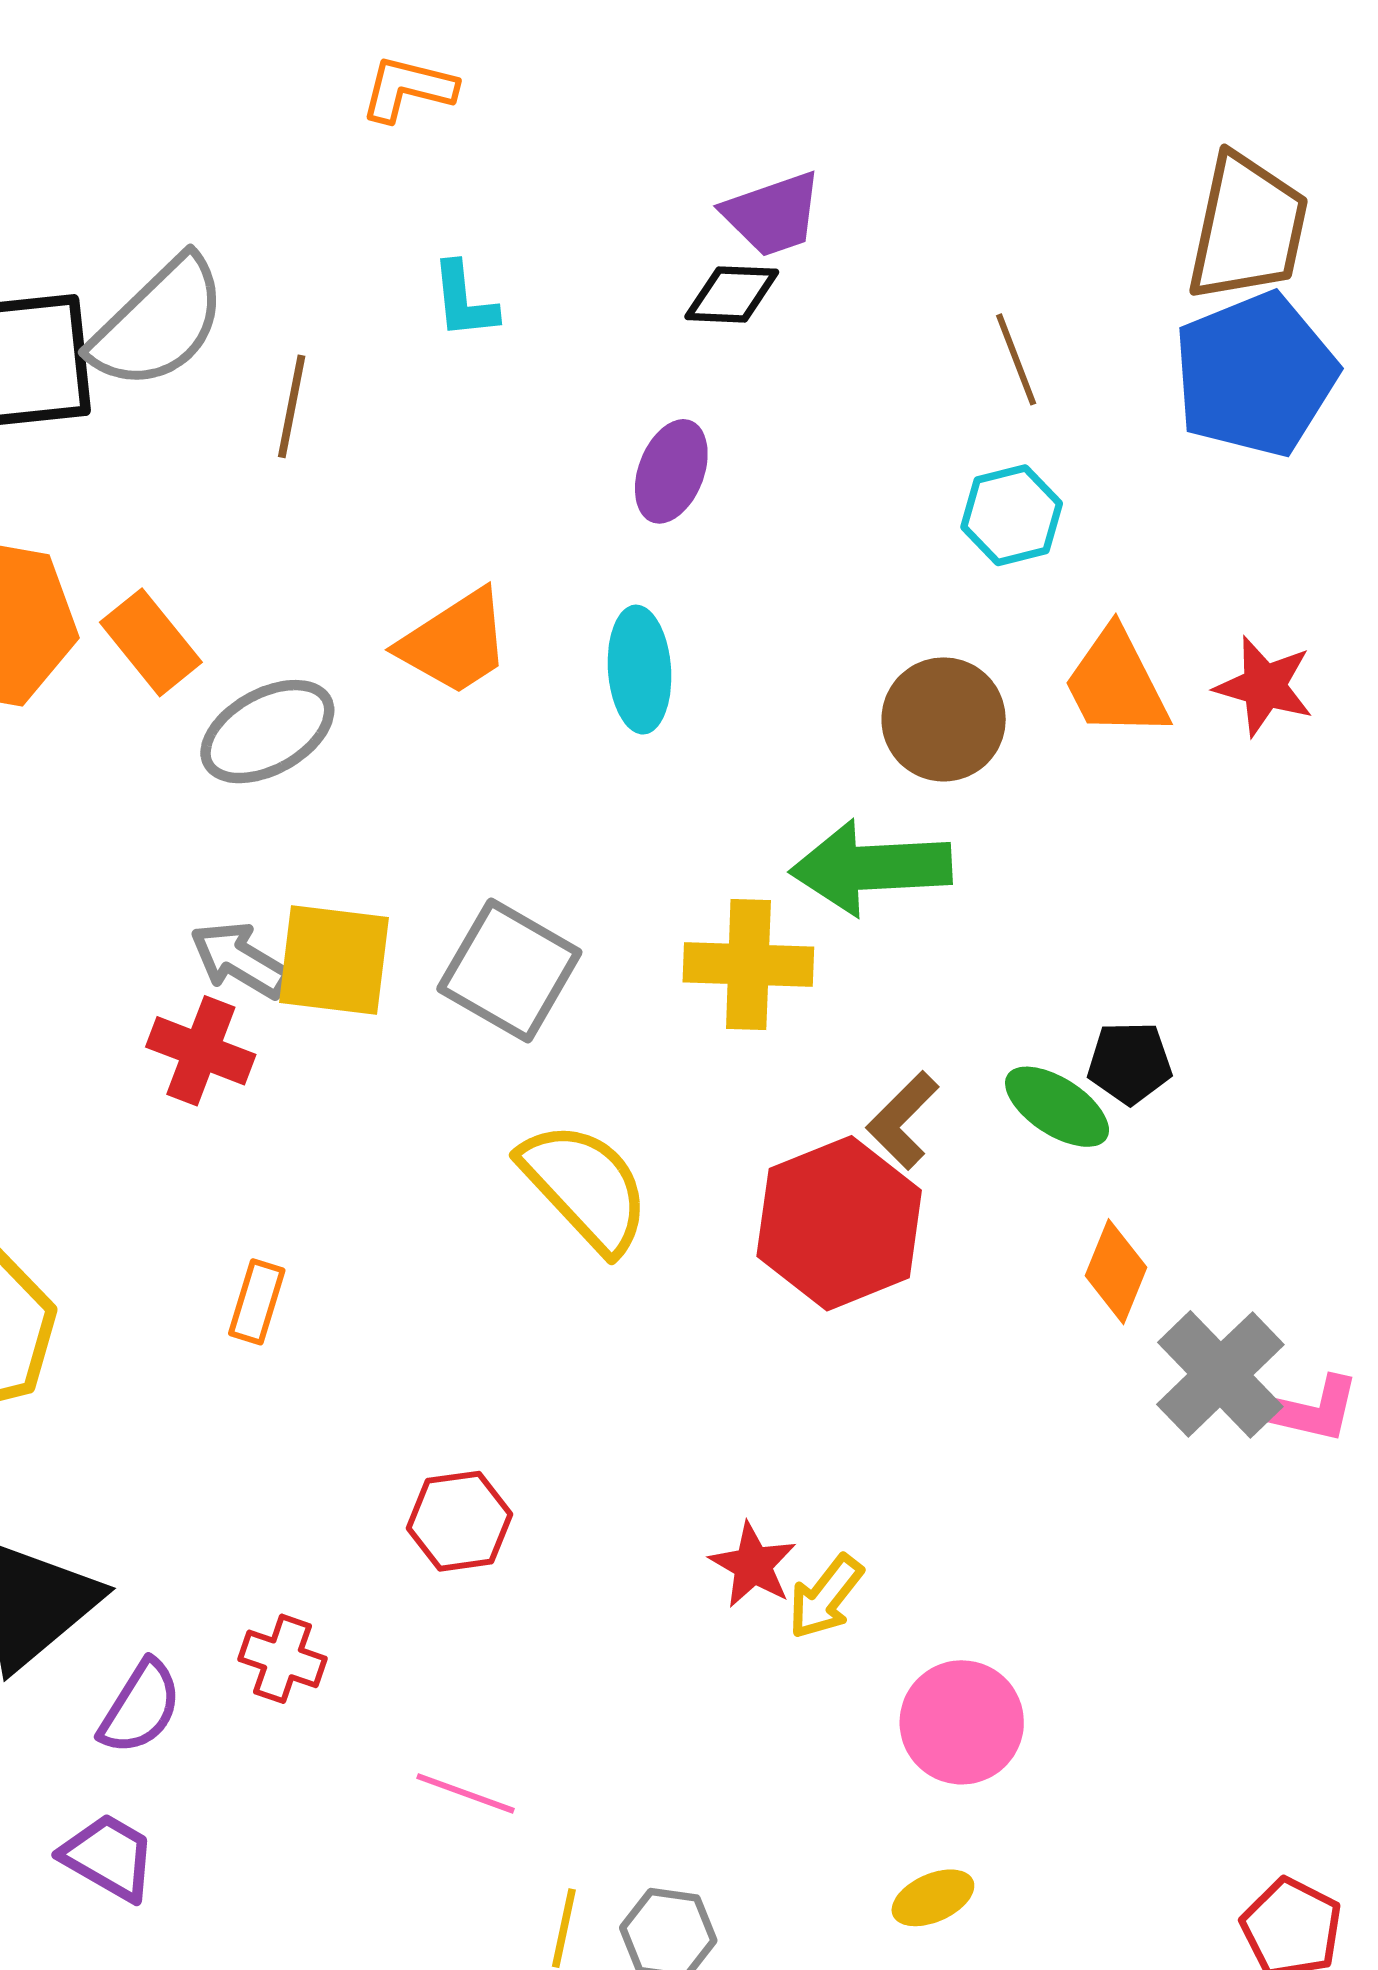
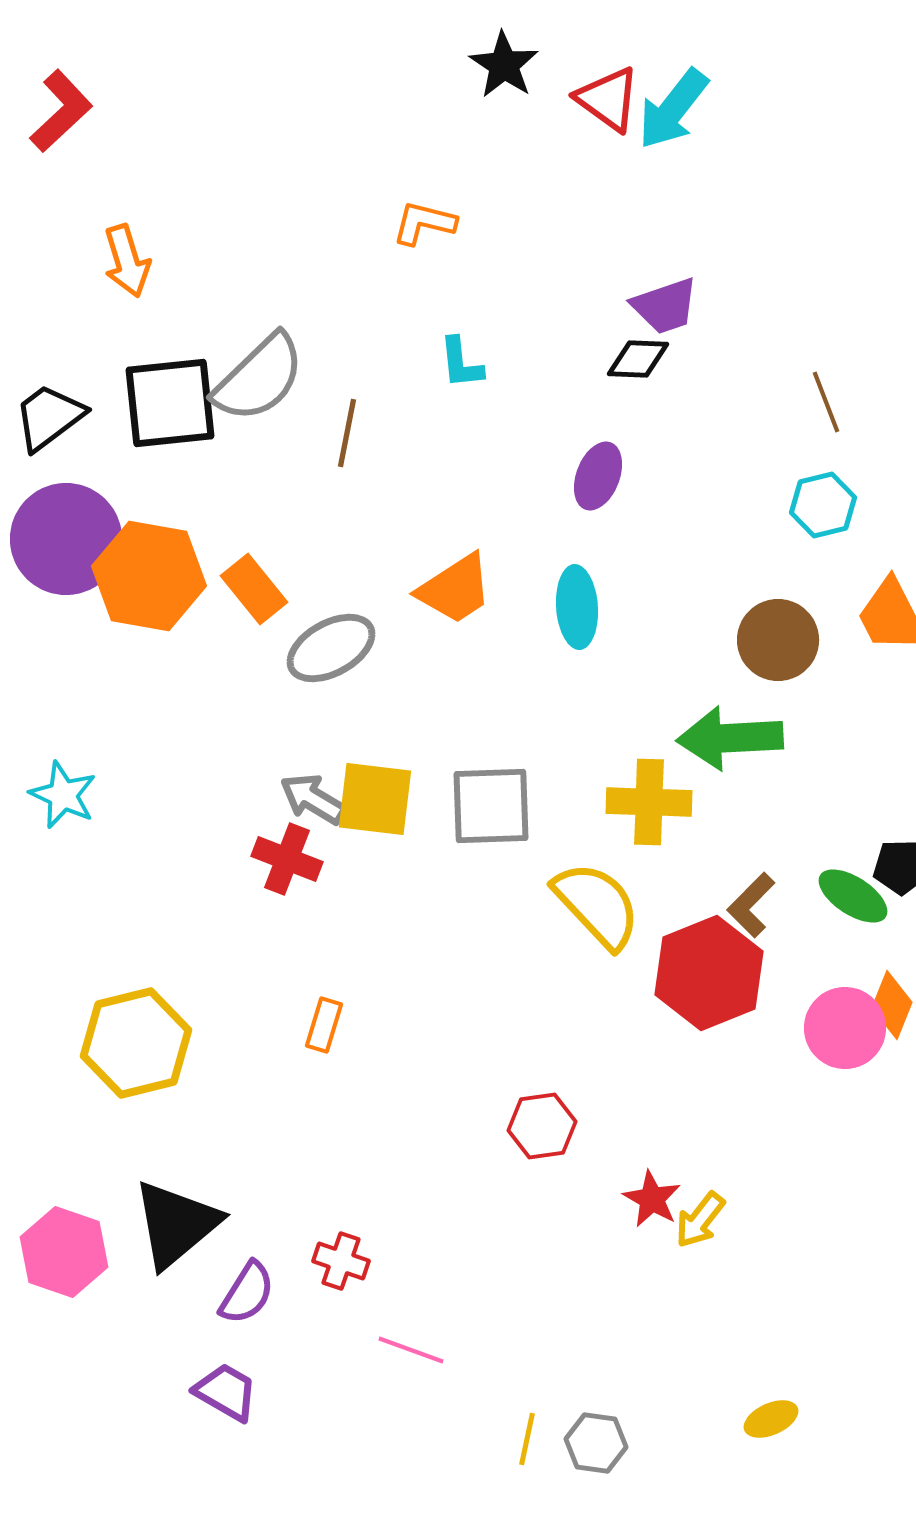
gray square: (509, 971) -> (491, 806), turned -32
yellow semicircle: (585, 1187) -> (597, 905), moved
red hexagon: (459, 1521) -> (542, 1126), moved
pink circle: (962, 1722) -> (845, 1028), moved
pink line: (466, 1793) -> (411, 1350), moved

